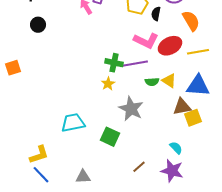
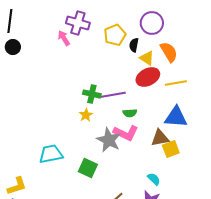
black circle: (38, 25) -> (13, 47), moved
pink L-shape: (146, 41) -> (126, 133), moved
yellow triangle: (169, 81) -> (147, 58), moved

